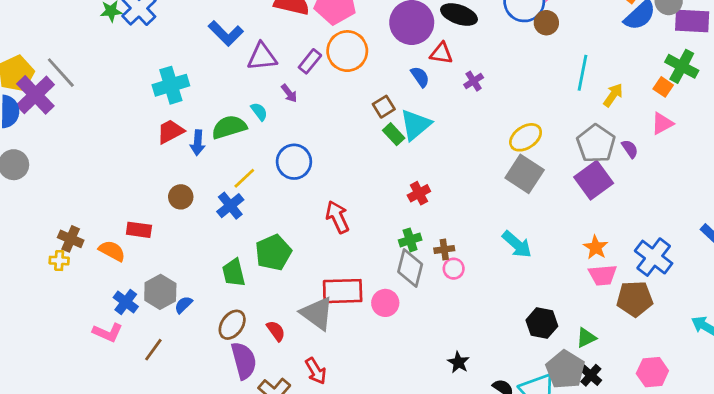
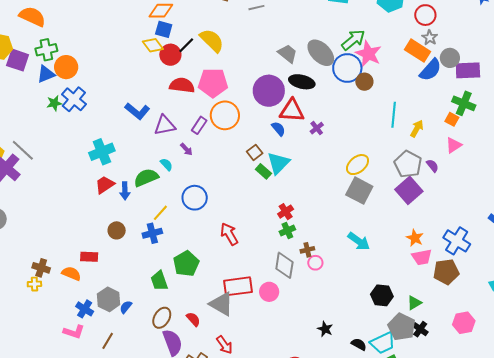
red triangle: (441, 53) -> (292, 111), size x1.5
blue cross: (230, 206) -> (152, 233), turned 30
green cross: (410, 240) -> (287, 230), moved

